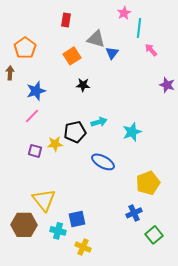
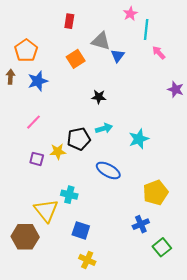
black star: (83, 85) -> (99, 97), moved
blue star: (36, 91) -> (38, 81), moved
blue square: (77, 219) -> (81, 230), turned 30
cyan cross: (58, 231) -> (69, 195), moved

